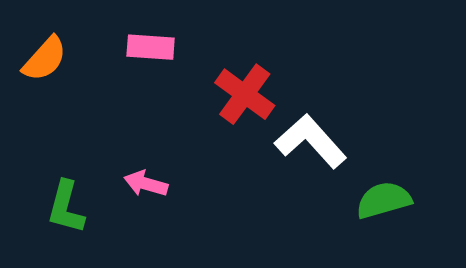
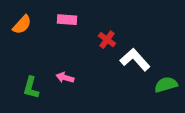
red cross: (245, 94) -> (107, 40), size x0.7

